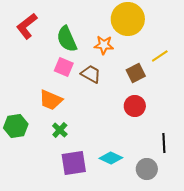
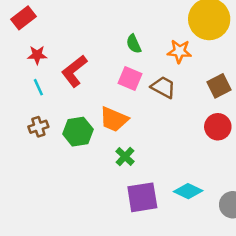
red L-shape: (27, 26) -> (74, 71), moved
green semicircle: (67, 39) -> (134, 44), size x0.6
green hexagon: (16, 126) -> (78, 132), moved

